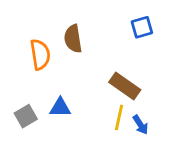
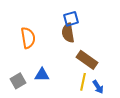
blue square: (142, 27) -> (71, 19), moved
brown semicircle: (73, 39) -> (68, 33), moved

